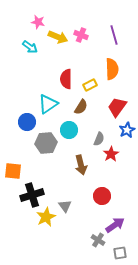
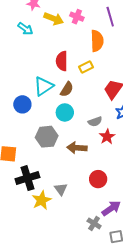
orange semicircle: (112, 69) -> (97, 41), moved
brown semicircle: (81, 107) -> (67, 89), moved
gray semicircle: (99, 139) -> (95, 122), turned 48
gray hexagon: (46, 143) -> (47, 137), moved
brown arrow: (81, 165) -> (77, 148), turned 108

